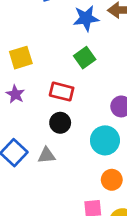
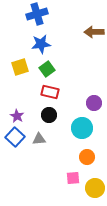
blue star: (86, 18) -> (41, 44), moved
green square: (85, 58) -> (47, 69), moved
purple star: (15, 94) -> (17, 116), moved

